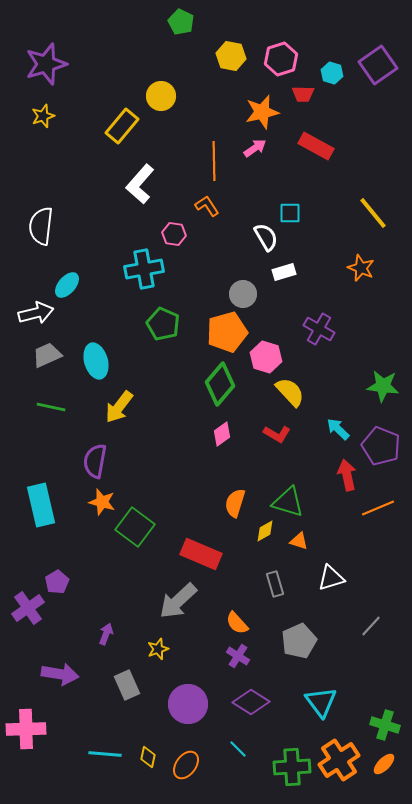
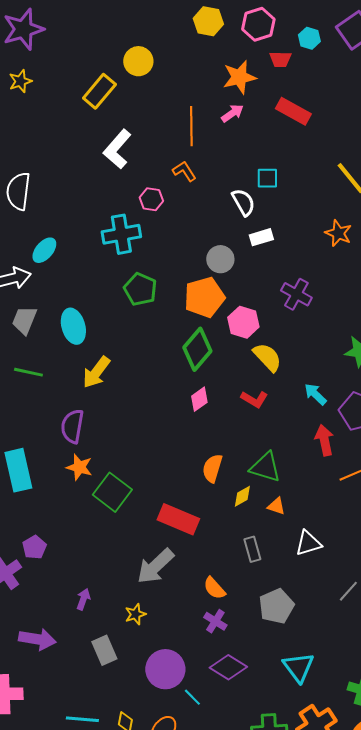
gray trapezoid: (47, 355) -> (24, 320), turned -44
cyan line: (238, 749) -> (192, 697), moved

